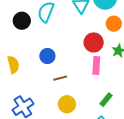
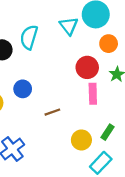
blue circle: (47, 56) -> (23, 89), moved
yellow circle: (67, 104) -> (81, 140), moved

